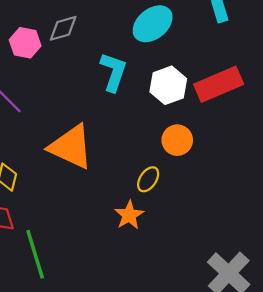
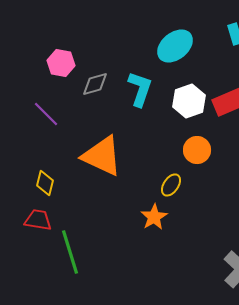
gray diamond: (63, 28) -> (95, 84), moved

